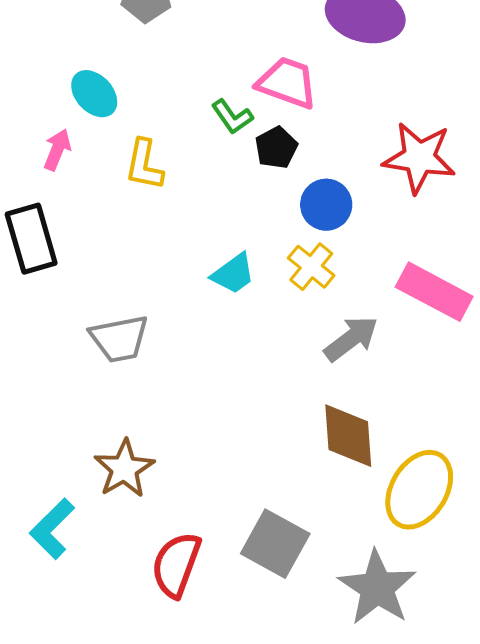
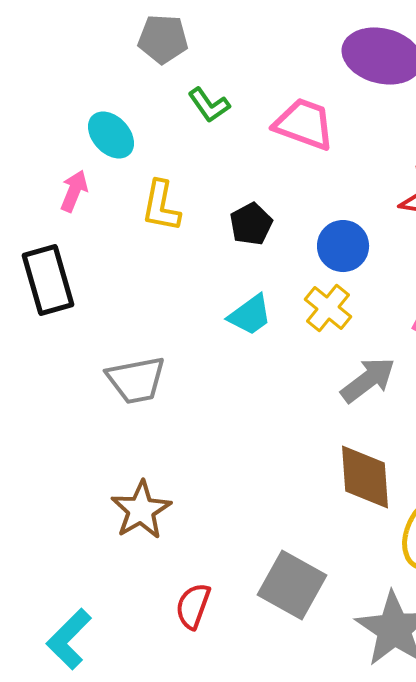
green L-shape: (232, 117) -> (209, 105), moved
black pentagon: (276, 148) -> (251, 224), moved
cyan L-shape: (52, 529) -> (69, 639), moved
red semicircle: (176, 565) -> (193, 606), size x0.7

